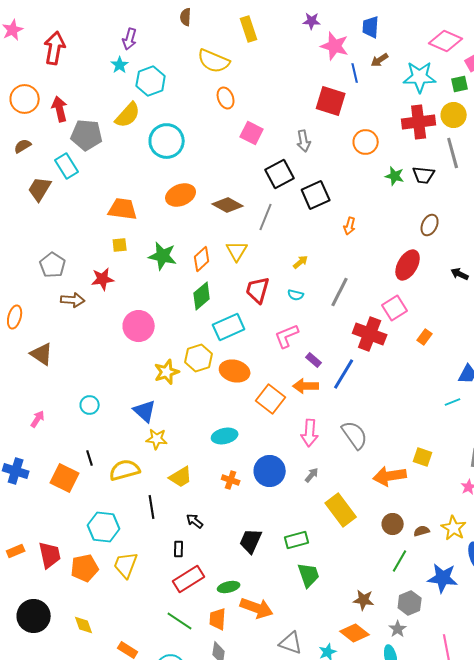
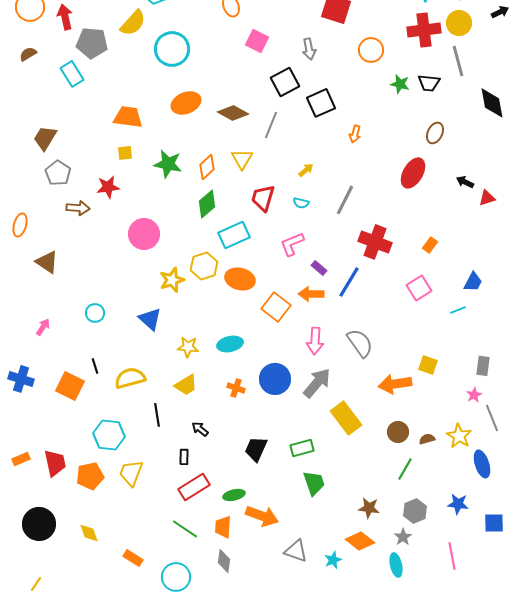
brown trapezoid: (40, 189) -> (45, 138), moved
pink square: (395, 308) -> (419, 288), moved
yellow star: (157, 439) -> (188, 347), moved
gray arrow: (312, 475) -> (317, 383), size x2.0
blue star: (443, 578) -> (458, 504), moved, size x0.7

